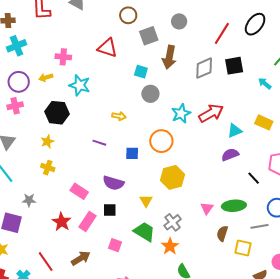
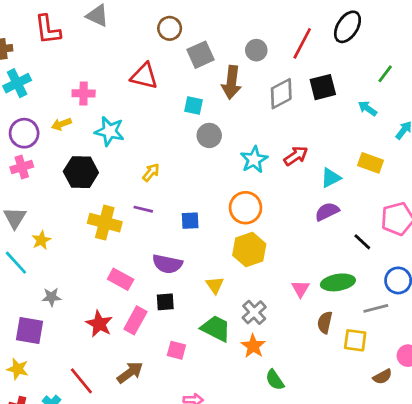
gray circle: (179, 21) -> (256, 50), moved
red arrow: (211, 113) -> (296, 156), size x0.7
yellow arrow: (119, 116) -> (151, 172), moved, turned -56
yellow star: (47, 141) -> (41, 240), moved
orange circle: (161, 141) -> (245, 208), moved
yellow cross: (48, 168) -> (105, 223), moved, size x1.6

